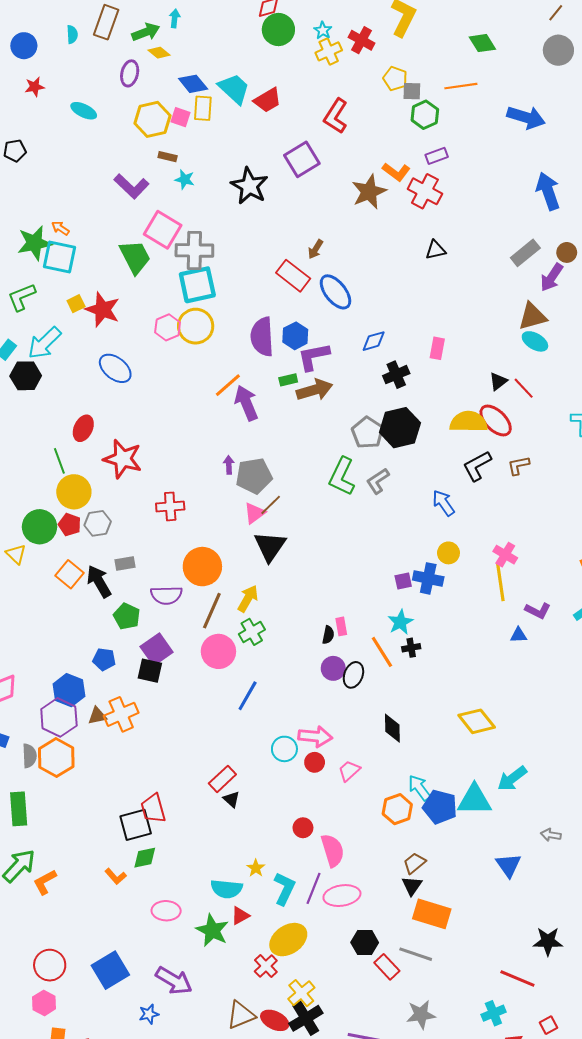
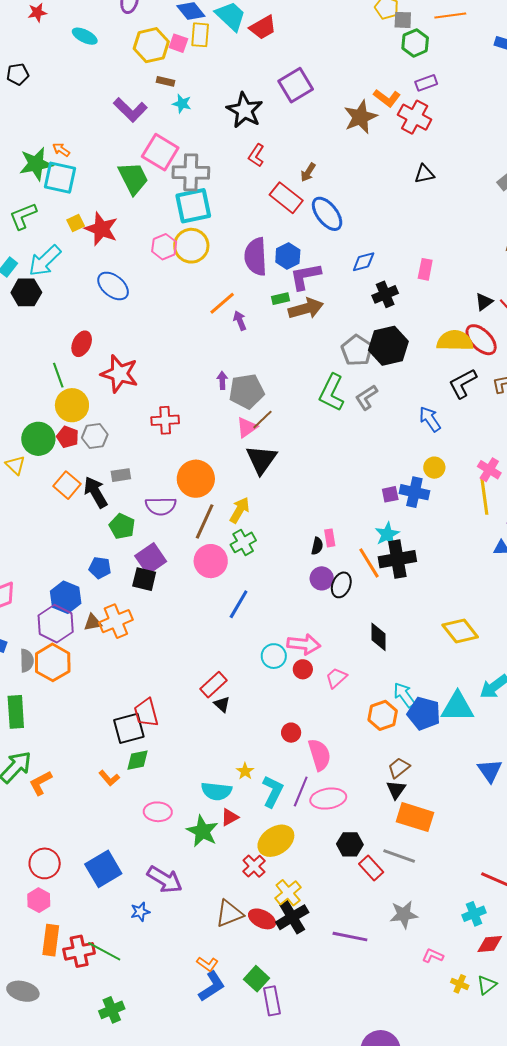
red L-shape: (336, 116) -> (256, 155), moved, size x0.7
purple arrow: (246, 403) -> (240, 321), size x0.6
black cross: (411, 648) -> (397, 559), size x2.0

